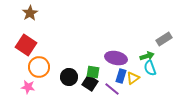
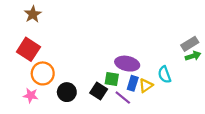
gray rectangle: (164, 39) -> (190, 44), moved
green arrow: (147, 56) -> (193, 56), moved
green square: (93, 72) -> (112, 79), moved
black circle: (69, 77) -> (67, 92), moved

